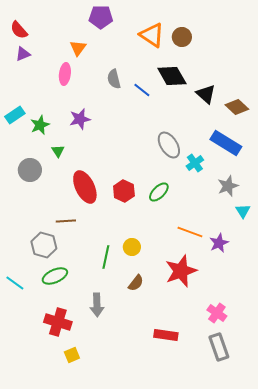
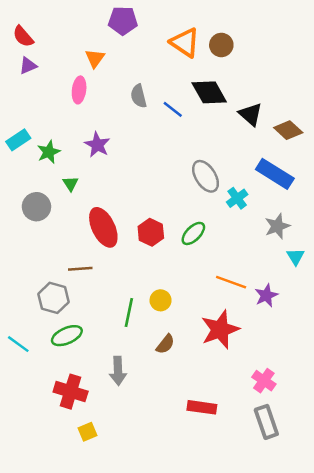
purple star: (80, 119) -> (97, 145), turned -30

